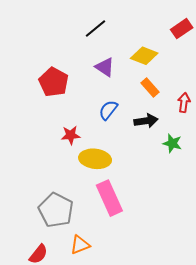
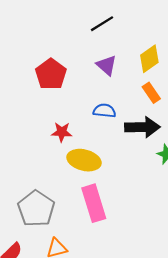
yellow diamond: (144, 56) -> (149, 59), turned -64
blue semicircle: (108, 110) -> (104, 111), turned 50
black arrow: (146, 121) -> (142, 127), size x1.4

